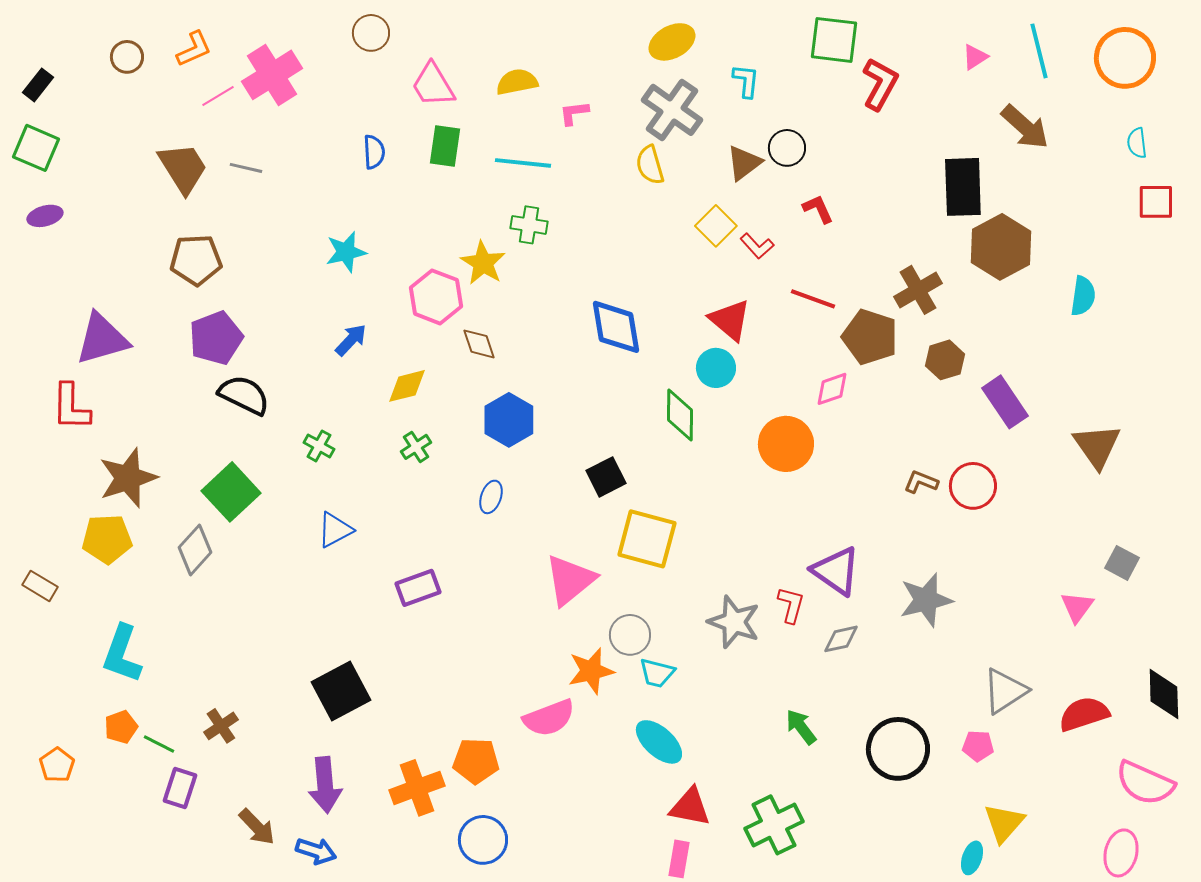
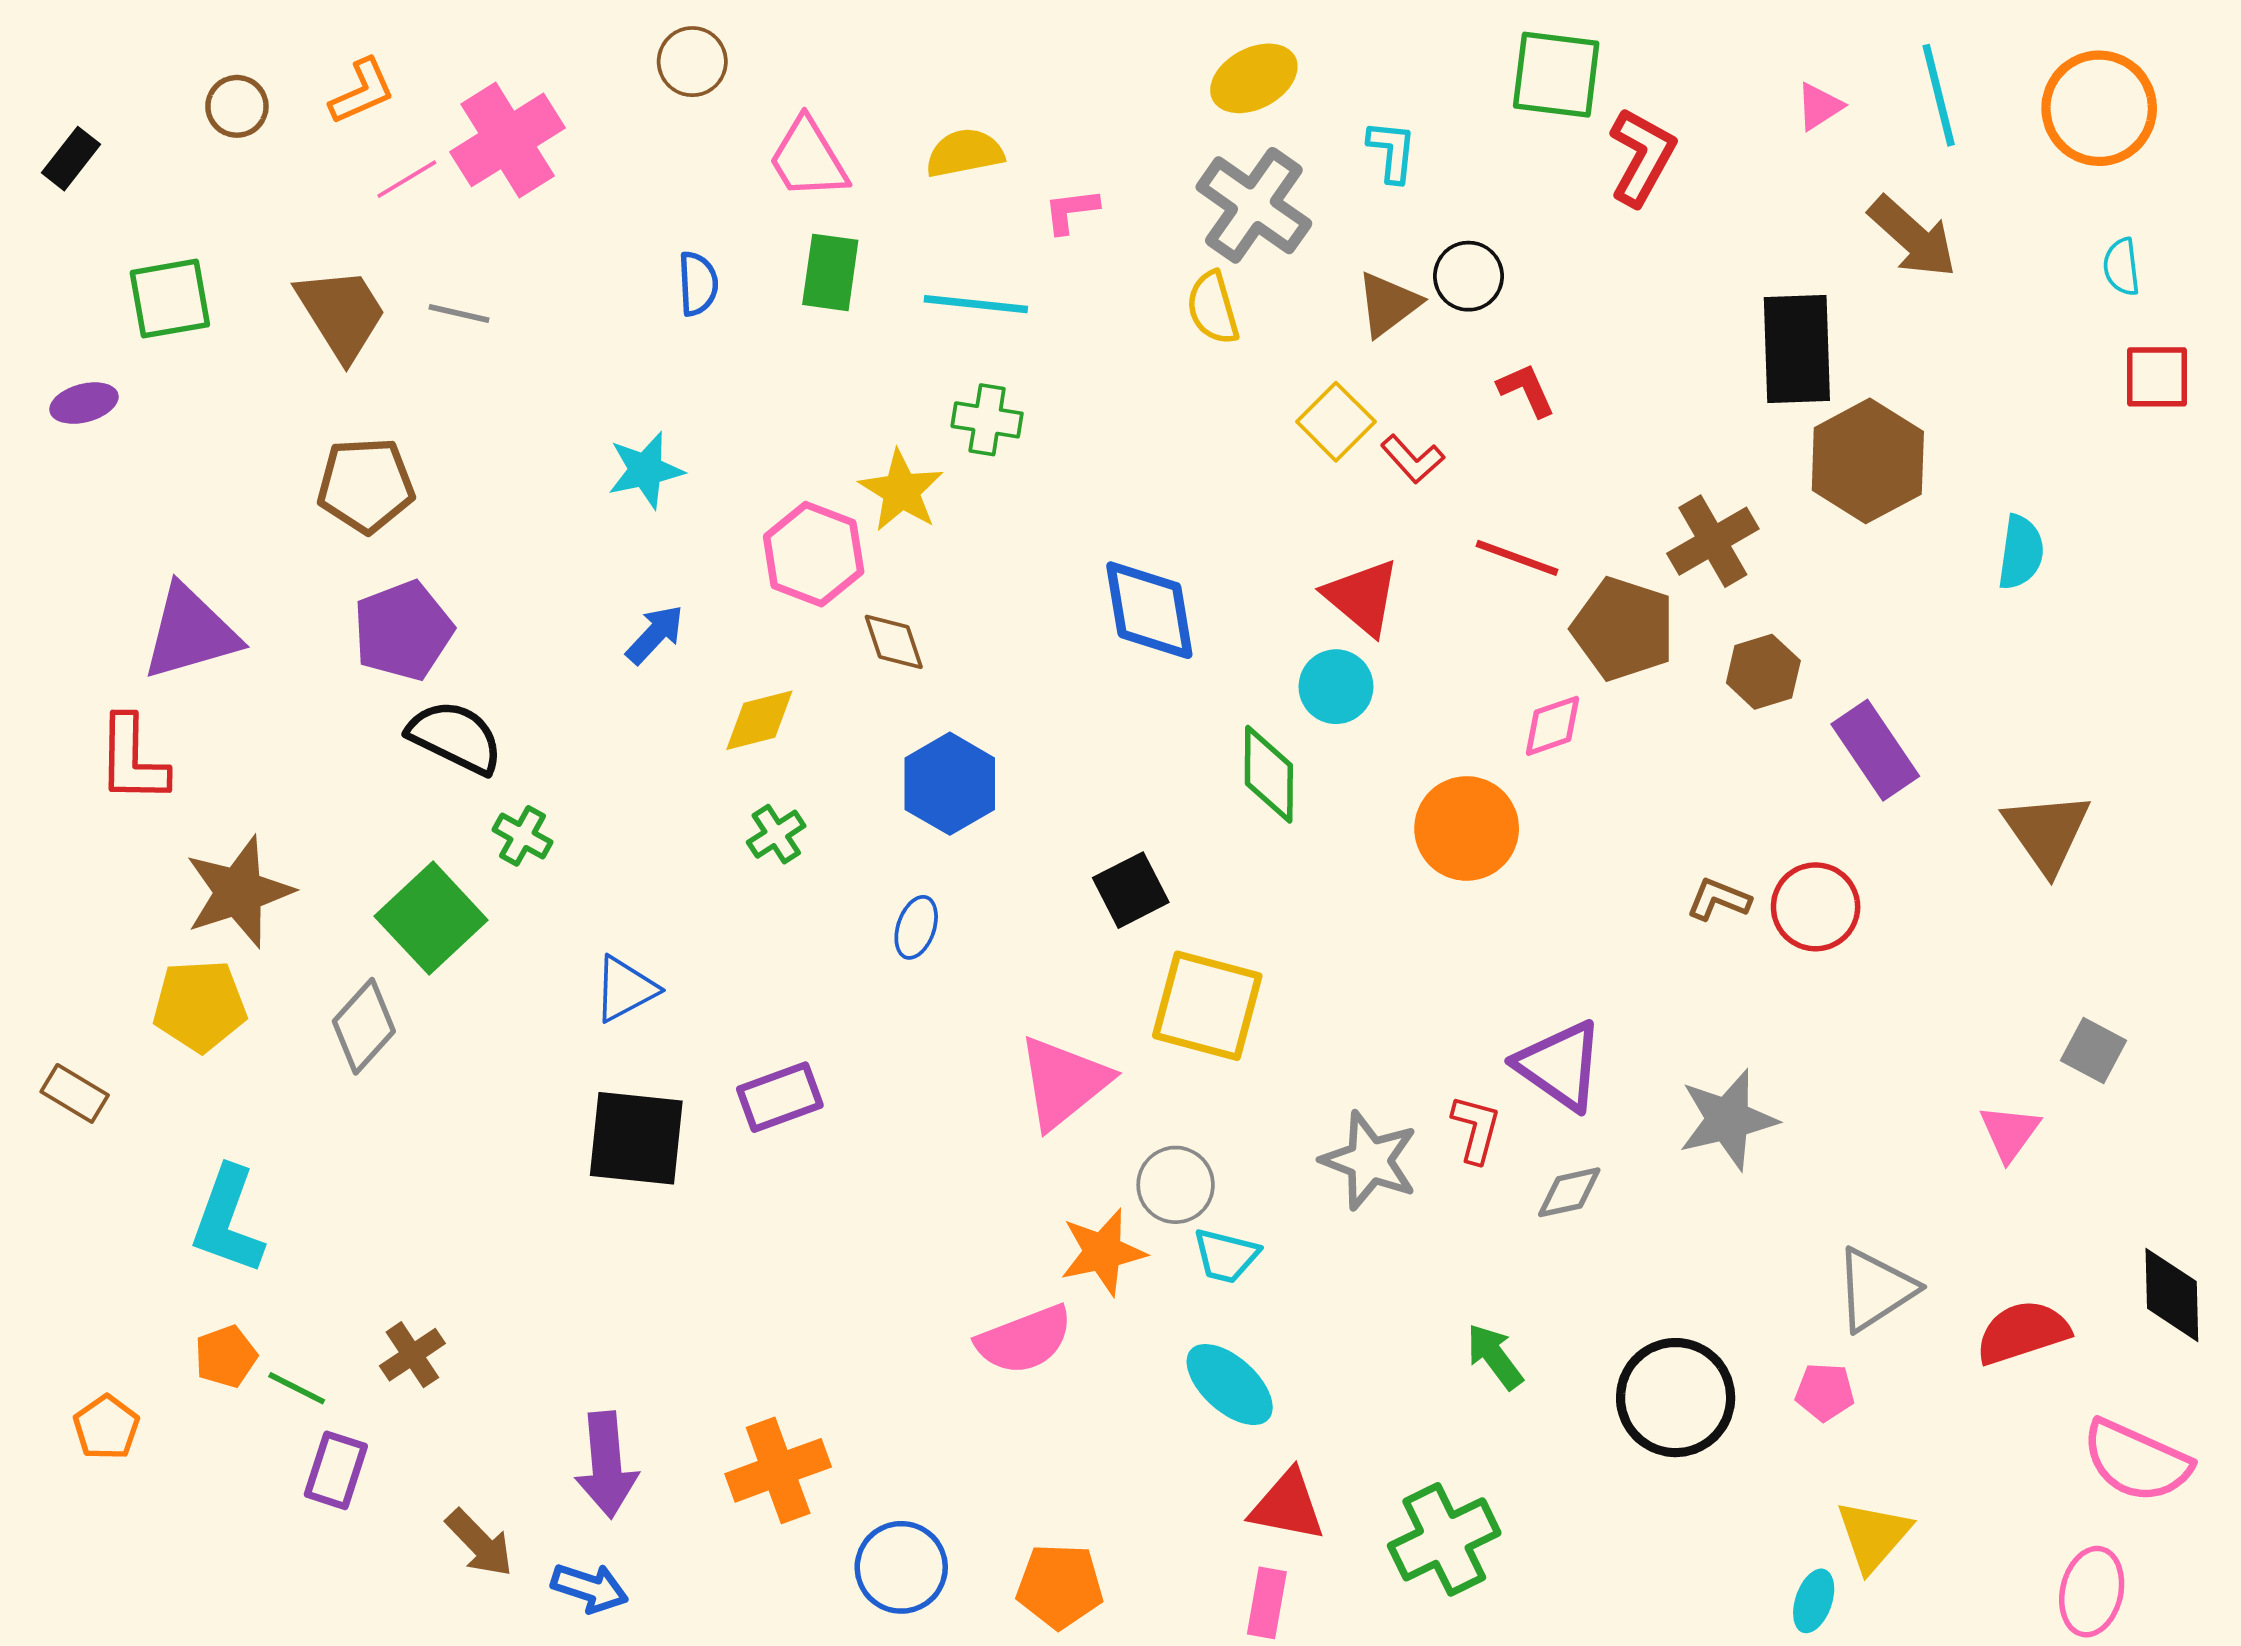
green square: (36, 148) -> (170, 299), moved, turned -33
green cross: (319, 446) -> (522, 836), moved
black square: (341, 691) -> (636, 1138), moved, turned 34
orange pentagon: (476, 761) -> (1060, 1586), moved

